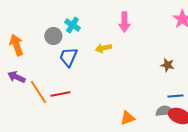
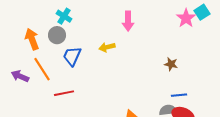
cyan cross: (72, 25) -> (64, 16), moved
orange arrow: (16, 45) -> (32, 39), moved
orange line: (38, 92) -> (42, 69), moved

